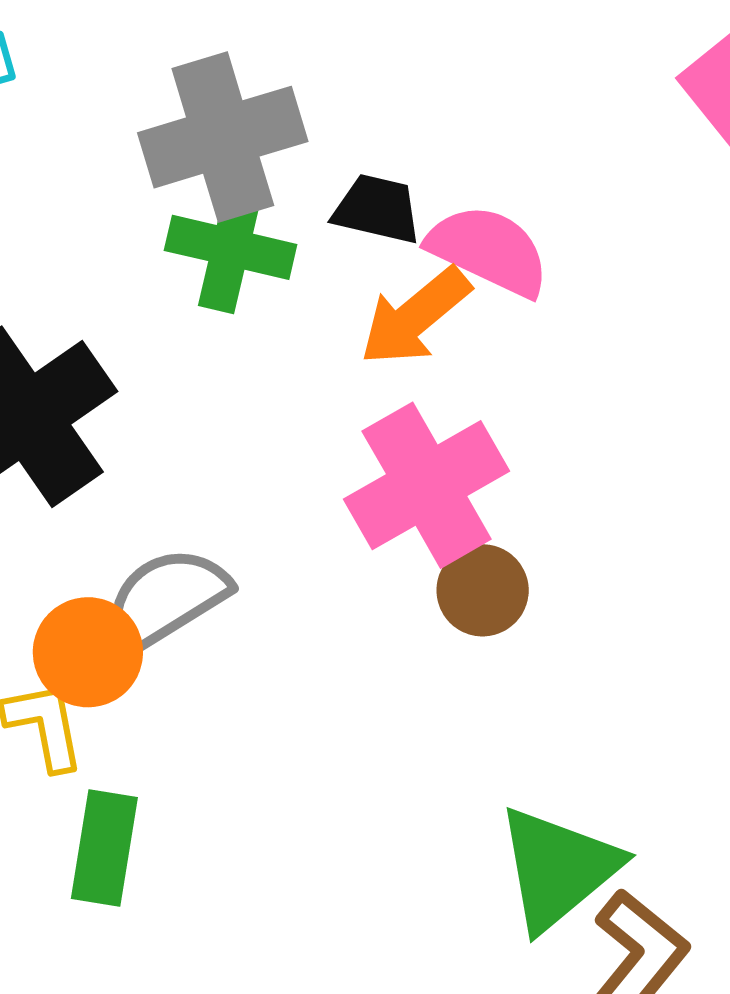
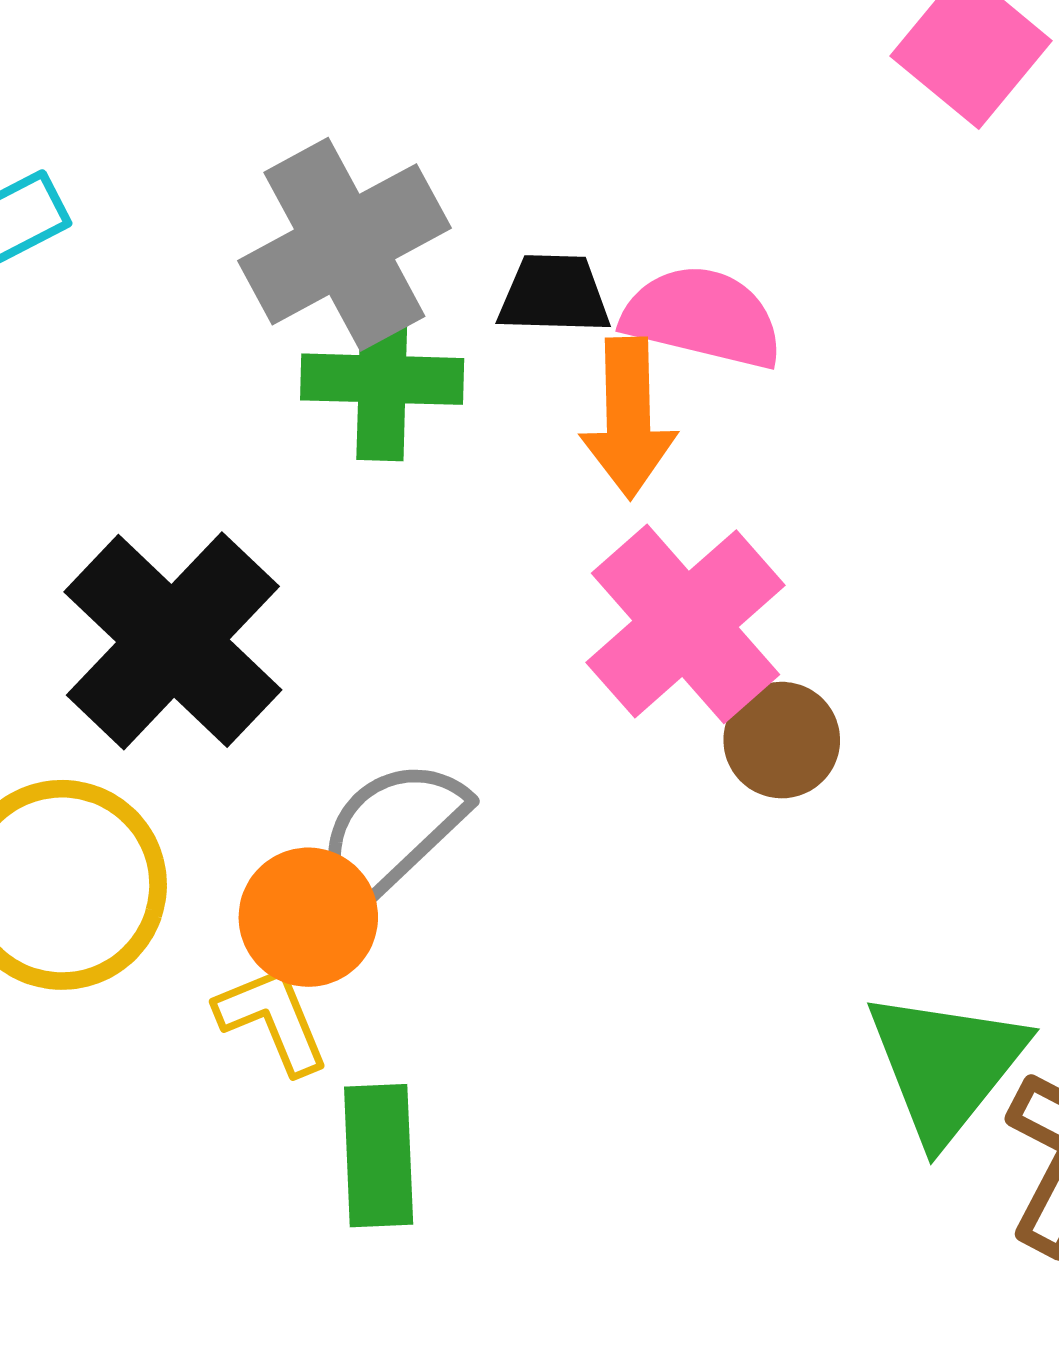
orange arrow: (415, 317) -> (628, 418), turned -40

